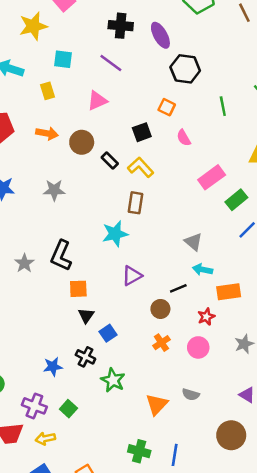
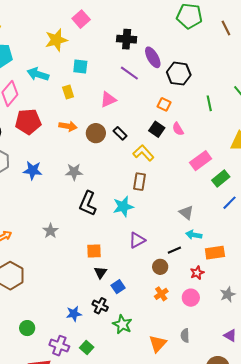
purple ellipse: (160, 35) -> (153, 57), moved
purple line: (111, 63) -> (129, 73), moved
black square: (142, 132) -> (157, 129), moved, turned -35
black rectangle: (110, 161) -> (120, 133), moved
black L-shape: (61, 256) -> (88, 203), moved
gray semicircle: (191, 395) -> (185, 335), turned 72

